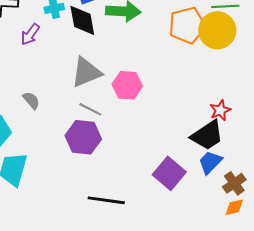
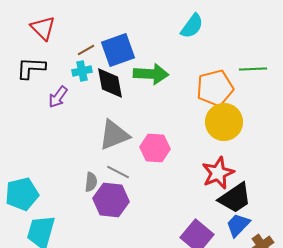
yellow circle: (217, 30) -> (224, 122), moved
gray semicircle: (31, 100) -> (91, 182), moved, turned 48
red star: (220, 110) -> (218, 173), moved, size x1.5

